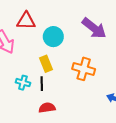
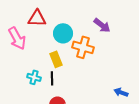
purple arrow: (94, 28) -> (102, 25), size x0.7
orange cross: (84, 69) -> (83, 47), moved

